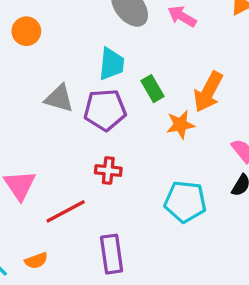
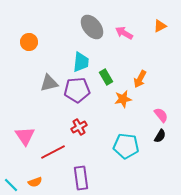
orange arrow: (208, 92) -> (140, 79), size x0.7
gray triangle: (59, 98) -> (49, 83), turned -30
red cross: (108, 170) -> (79, 127), turned -35

